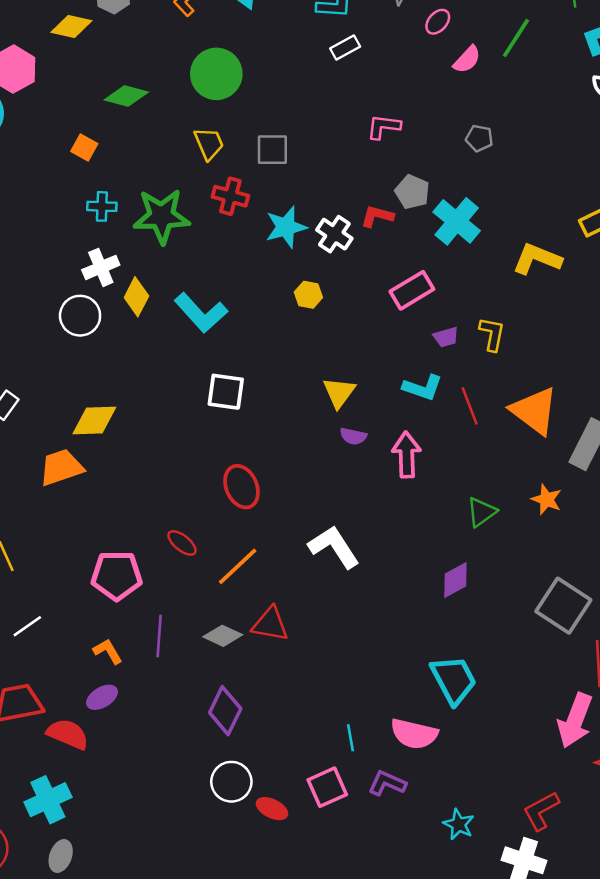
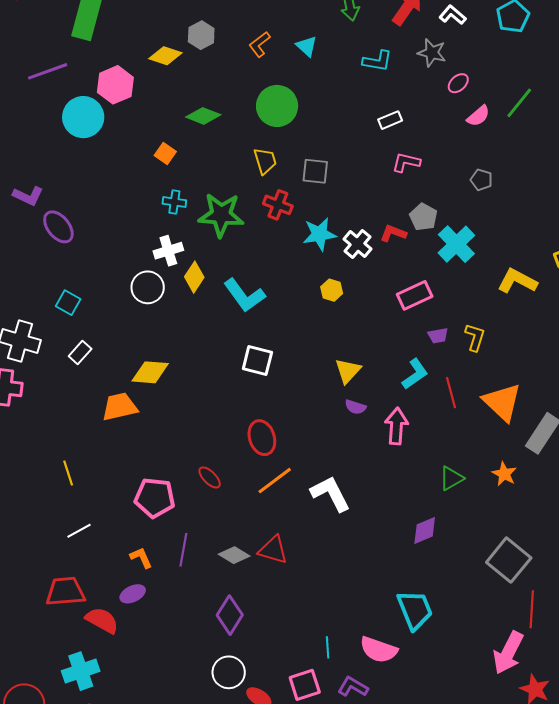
white rectangle: (345, 47) -> (390, 120), moved
cyan L-shape: (423, 388) -> (415, 374), turned -60
orange line: (238, 566) -> (275, 481), moved

